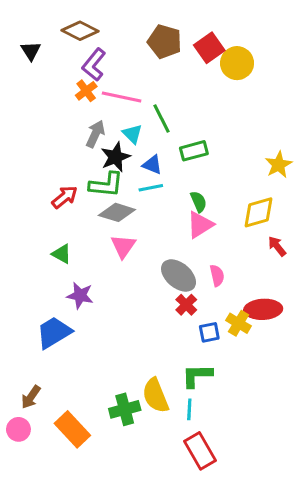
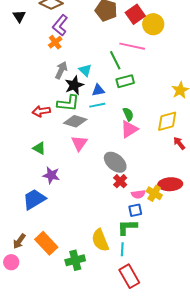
pink line: (122, 97) -> (132, 46), moved
green line: (162, 119) -> (115, 60), moved
blue triangle: (152, 165) -> (98, 90), turned -32
red arrow: (65, 197) -> (41, 111), turned -150
pink semicircle: (217, 275) -> (138, 194), moved, turned 96
blue square: (209, 332) -> (135, 210), moved
green cross: (125, 409) -> (75, 260), moved
orange rectangle: (72, 429) -> (46, 243), moved

